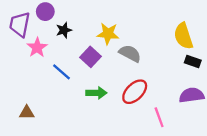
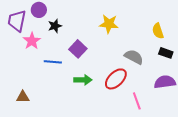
yellow star: (108, 34) -> (109, 24), moved
yellow semicircle: (183, 36) -> (158, 31), size x0.7
gray semicircle: (130, 53) -> (134, 57), moved
blue line: (62, 72) -> (53, 62), turned -36

